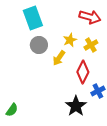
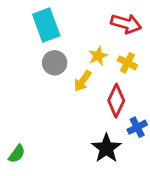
yellow cross: (91, 45) -> (127, 63), turned -32

